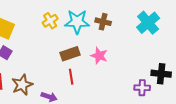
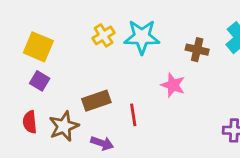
brown cross: (103, 22) -> (197, 50), moved
brown rectangle: (70, 54) -> (96, 101), moved

